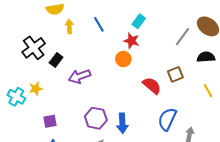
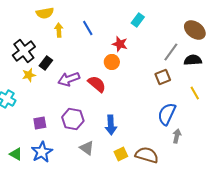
cyan rectangle: (139, 21) -> (138, 20), moved
gray line: (182, 37) -> (171, 52), moved
red semicircle: (152, 86) -> (97, 84), moved
yellow star: (36, 89) -> (29, 75), moved
purple hexagon: (96, 118) -> (73, 119), moved
blue semicircle: (167, 119) -> (167, 114), moved

